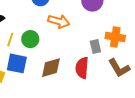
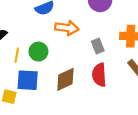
gray rectangle: (95, 46) -> (98, 46), moved

